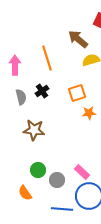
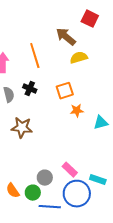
black cross: (42, 91) -> (30, 89), turned -32
green circle: (38, 170) -> (33, 193), moved

